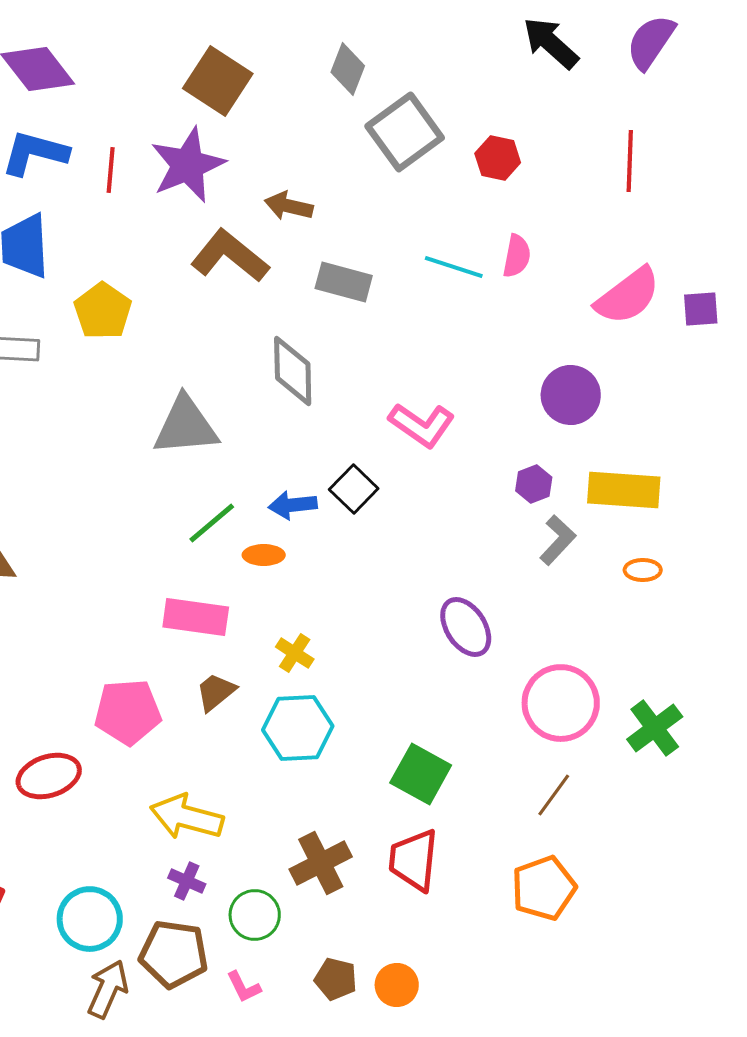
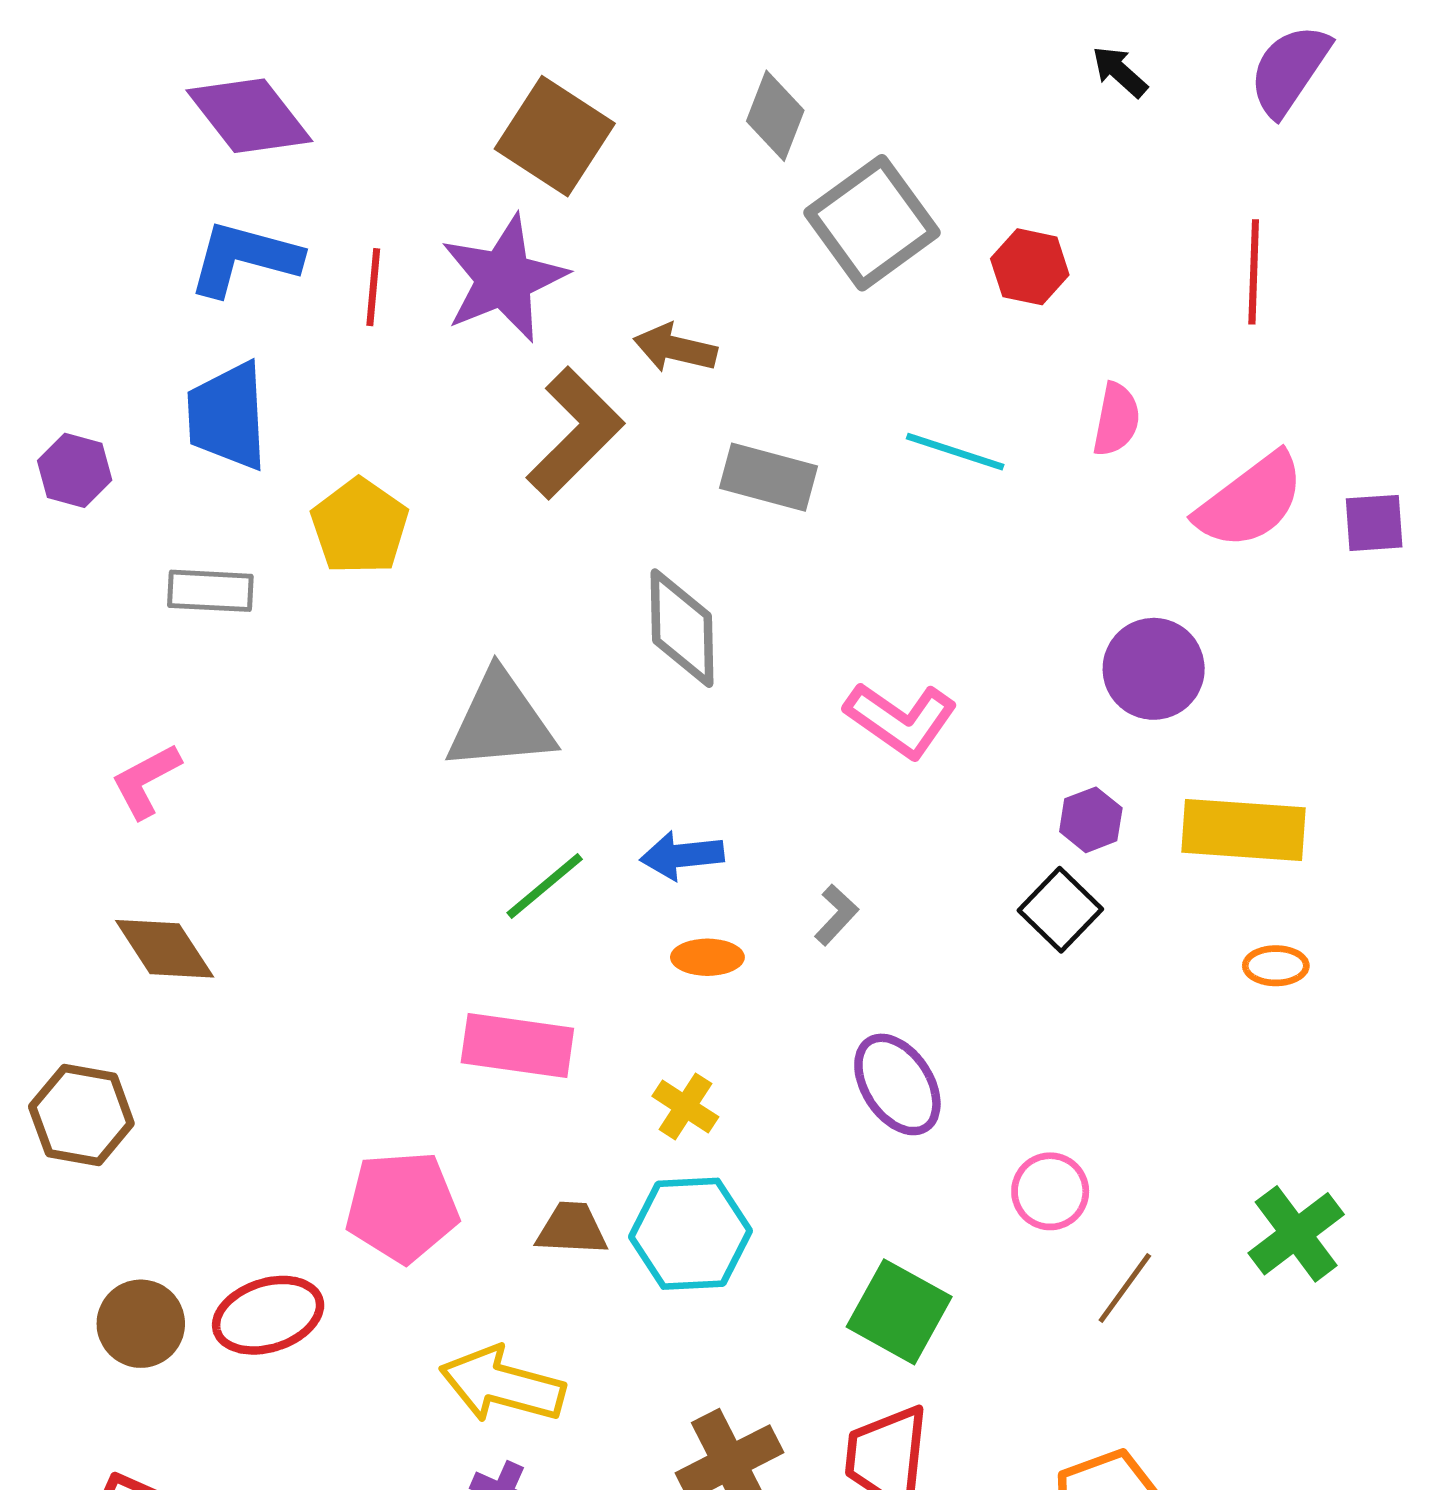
black arrow: (551, 43) -> (1120, 72), size x0.6
brown L-shape: (230, 256) -> (575, 433), turned 96
pink semicircle: (517, 256) -> (1116, 419), moved
black square: (354, 489) -> (1060, 910), moved
gray L-shape: (558, 540) -> (836, 915), moved, size x0.7
orange ellipse: (264, 555) -> (707, 957), moved
purple ellipse: (466, 627) -> (897, 1084), moved
brown trapezoid: (216, 692) -> (572, 1229), moved, turned 42
pink circle: (561, 703) -> (1050, 1191), moved, size x0.6
brown line: (554, 795) -> (1125, 1288), moved

